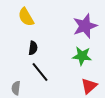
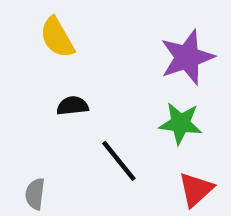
black semicircle: (33, 48) -> (73, 106), turned -104
black line: (40, 72) -> (119, 161), moved

